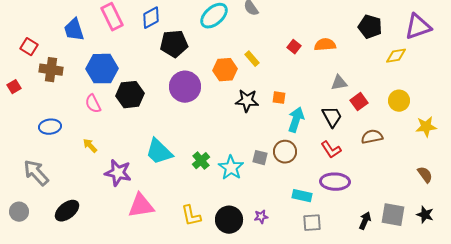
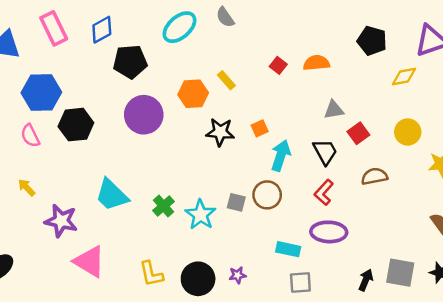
orange square: (279, 98) -> (260, 128), turned -32
red L-shape: (331, 150) -> (324, 192), turned 75
pink triangle: (141, 206) -> (89, 262), turned 40

